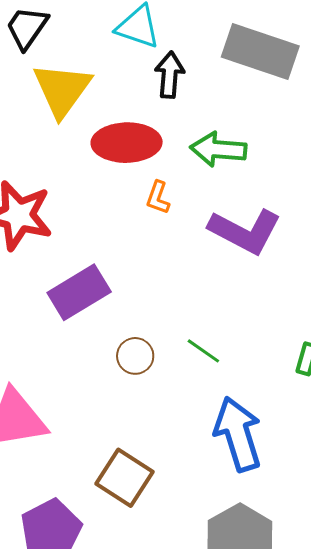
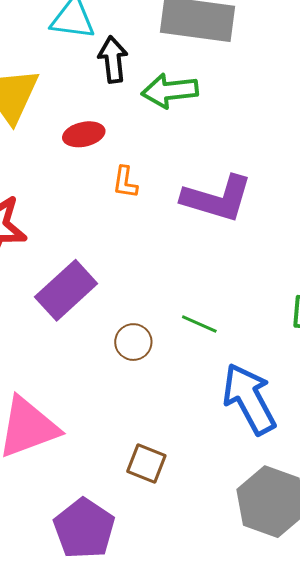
red ellipse: (127, 143) -> (84, 134), size x0.6
green arrow: (218, 149) -> (170, 91), moved
brown square: (125, 478) -> (146, 464), size x0.7

